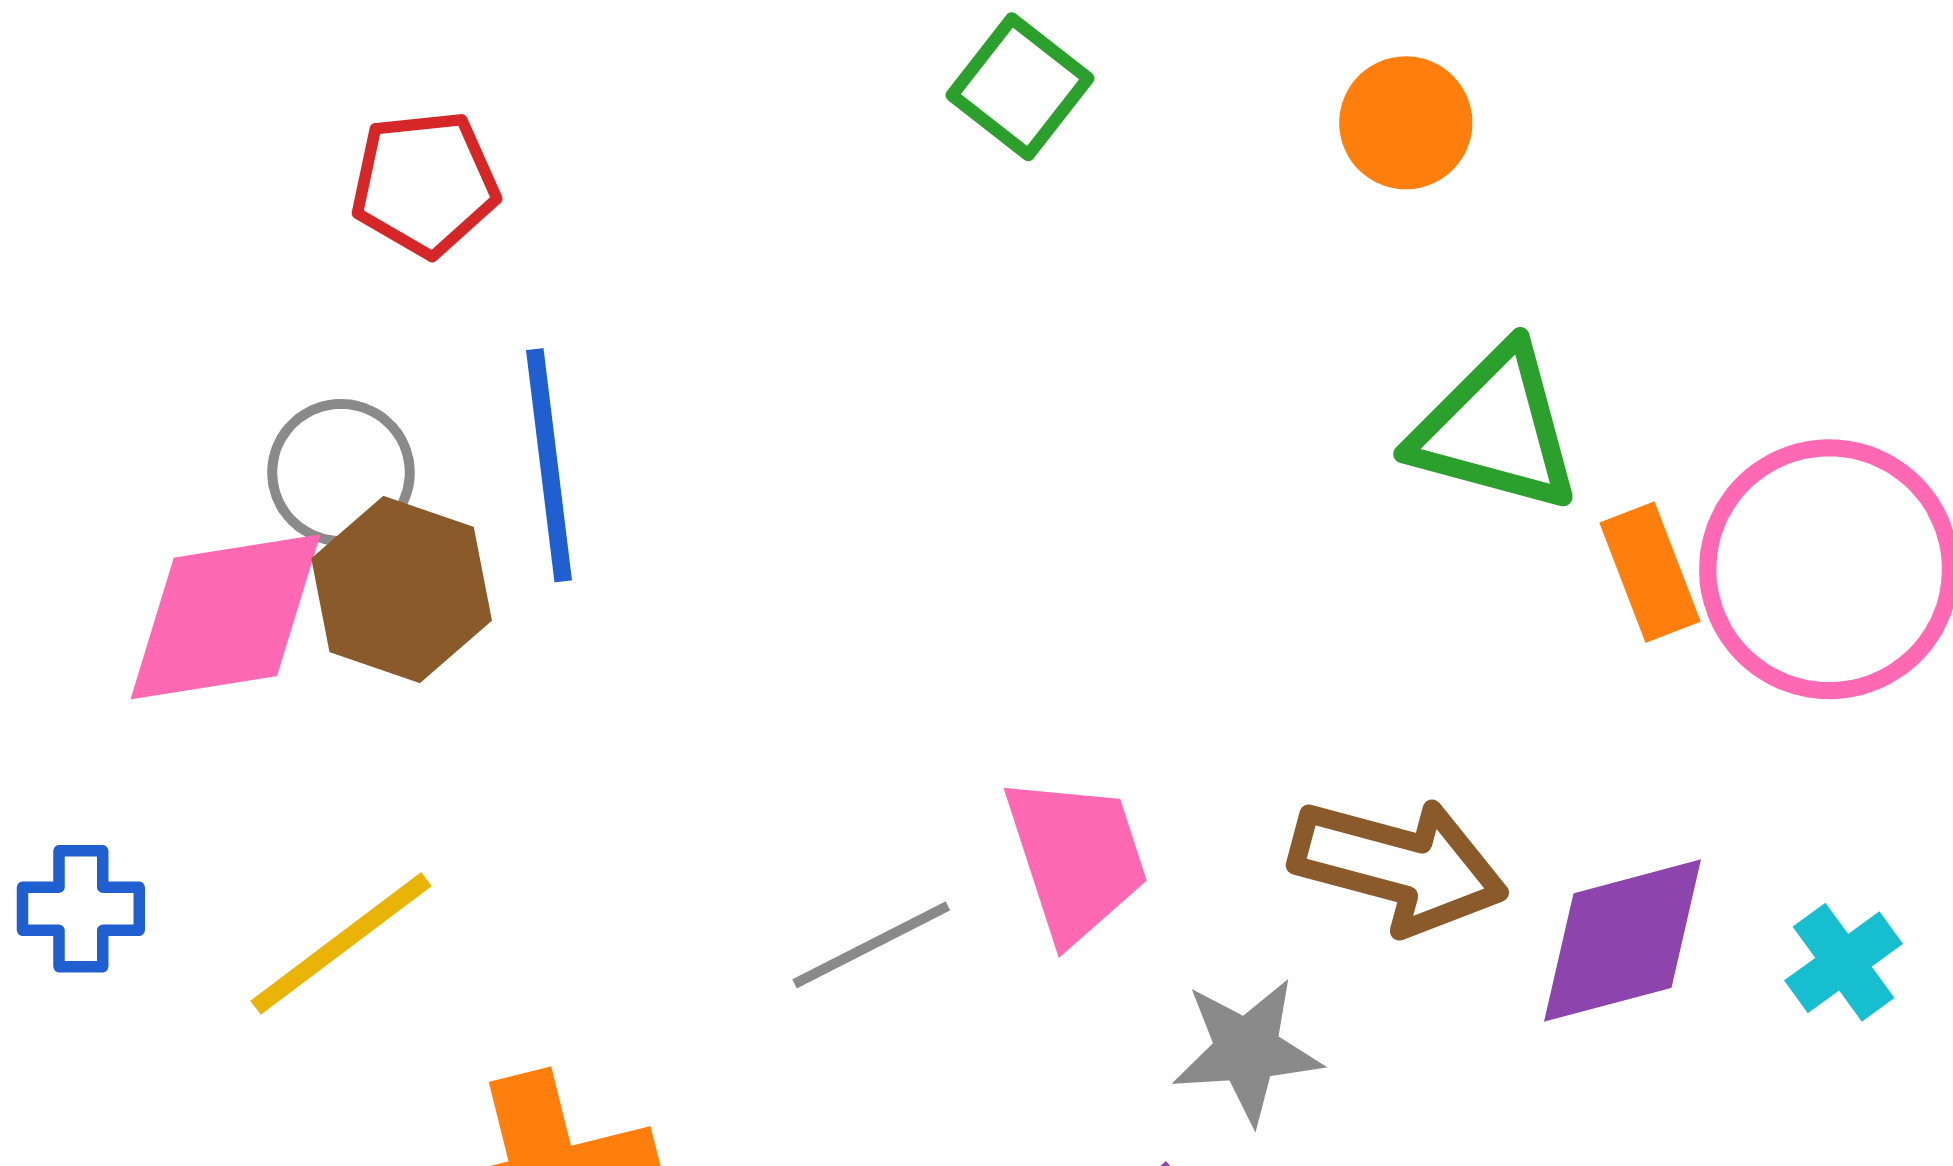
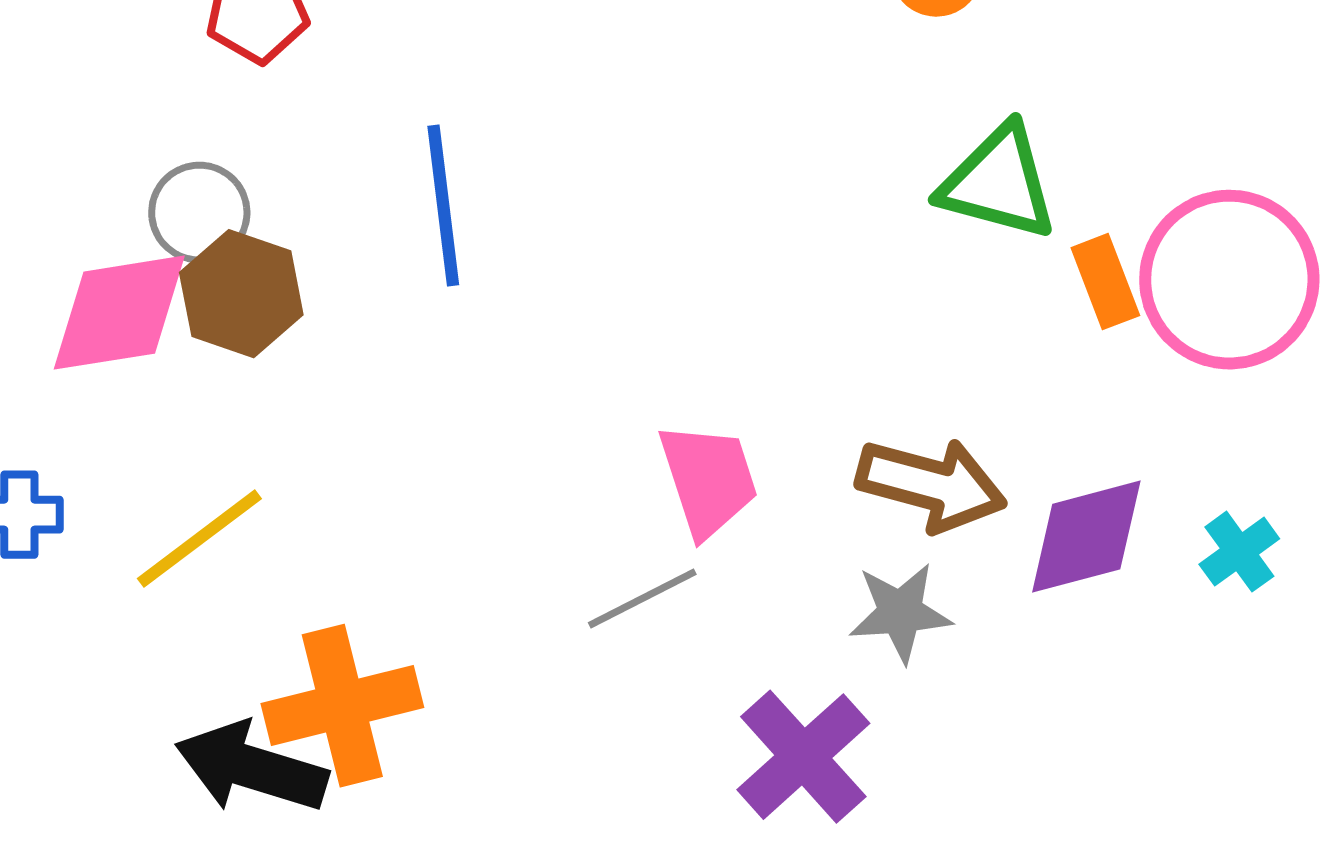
blue line: (549, 465) -> (443, 206), moved
gray line: (871, 945) -> (642, 599), moved
gray star: (1247, 1050) -> (900, 613), moved

